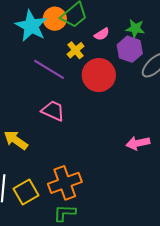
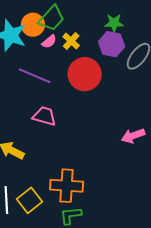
pink semicircle: (102, 34) -> (49, 42), moved
yellow cross: (76, 50) -> (71, 41), moved
orange cross: (65, 183) -> (67, 186), turned 32

